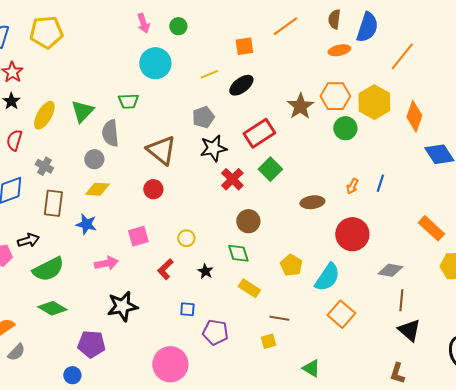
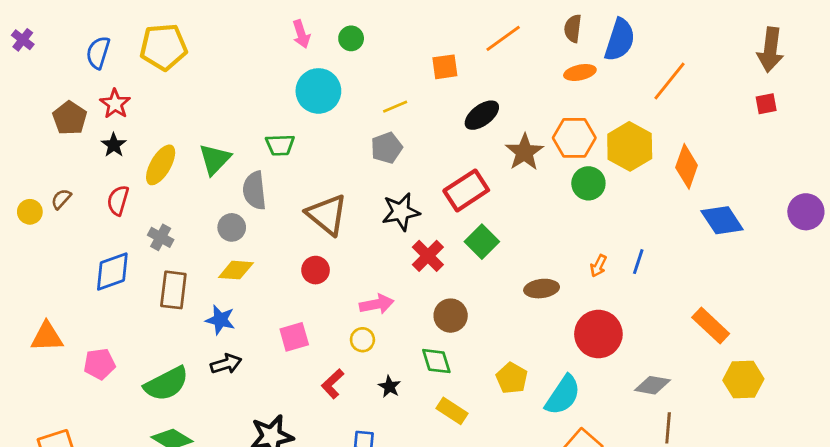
black ellipse: (241, 85) -> (482, 115), moved
gray pentagon: (203, 117) -> (387, 148), moved
black arrow: (28, 240) -> (226, 364), moved
pink arrow: (106, 263) -> (377, 304), moved

